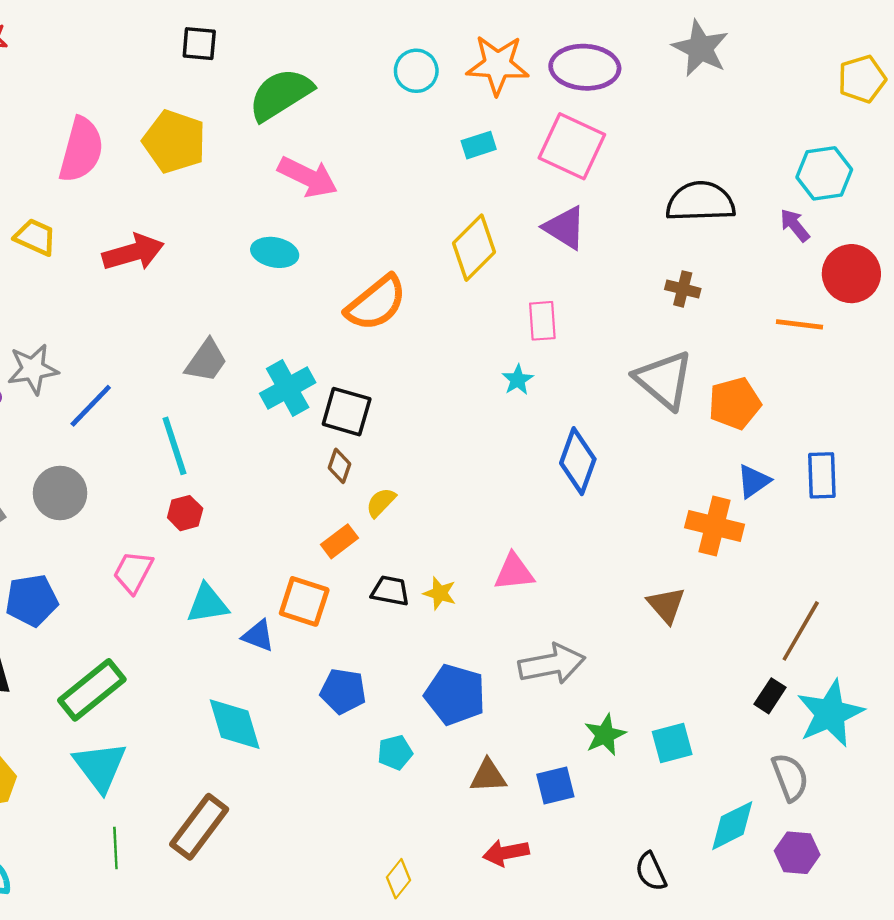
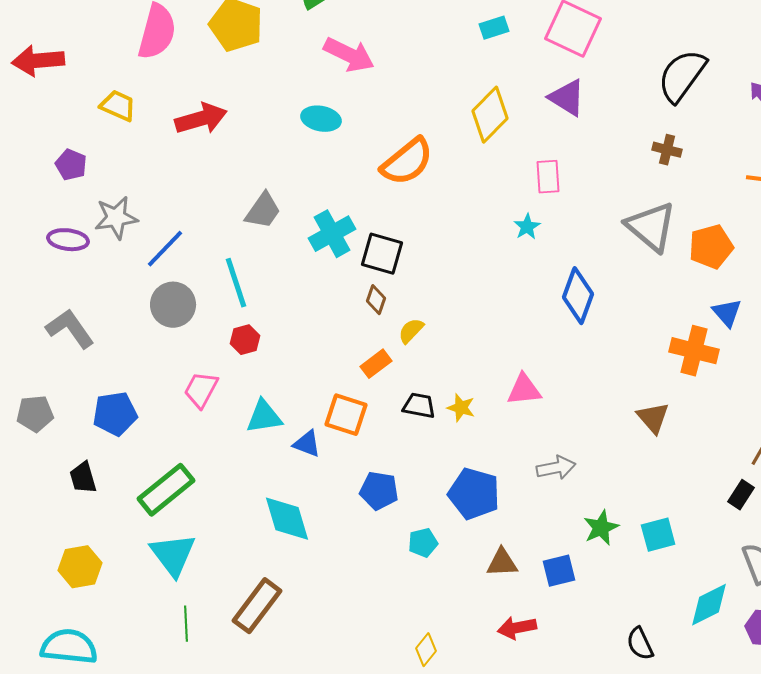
black semicircle: (700, 202) -> (682, 76), turned -52
blue triangle: (754, 481) -> (727, 313), turned -36
gray circle: (60, 493) -> (173, 305), moved
gray arrow: (552, 664) -> (556, 468), size x0.7

